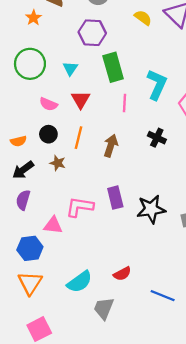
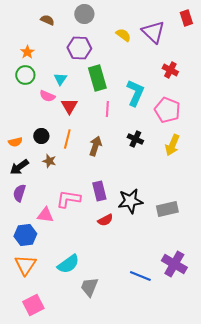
orange star: (33, 18) -> (27, 52), moved
green circle: (30, 64) -> (25, 75), size x0.7
pink semicircle: (48, 104) -> (47, 96), moved
red semicircle: (122, 274) -> (105, 220), moved

